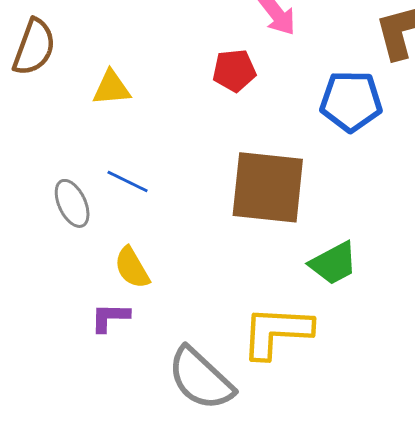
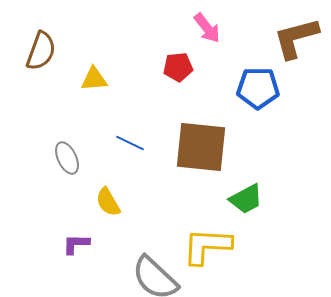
blue line: (128, 181) -> (130, 143), moved
purple L-shape: (110, 317) -> (76, 244), moved

